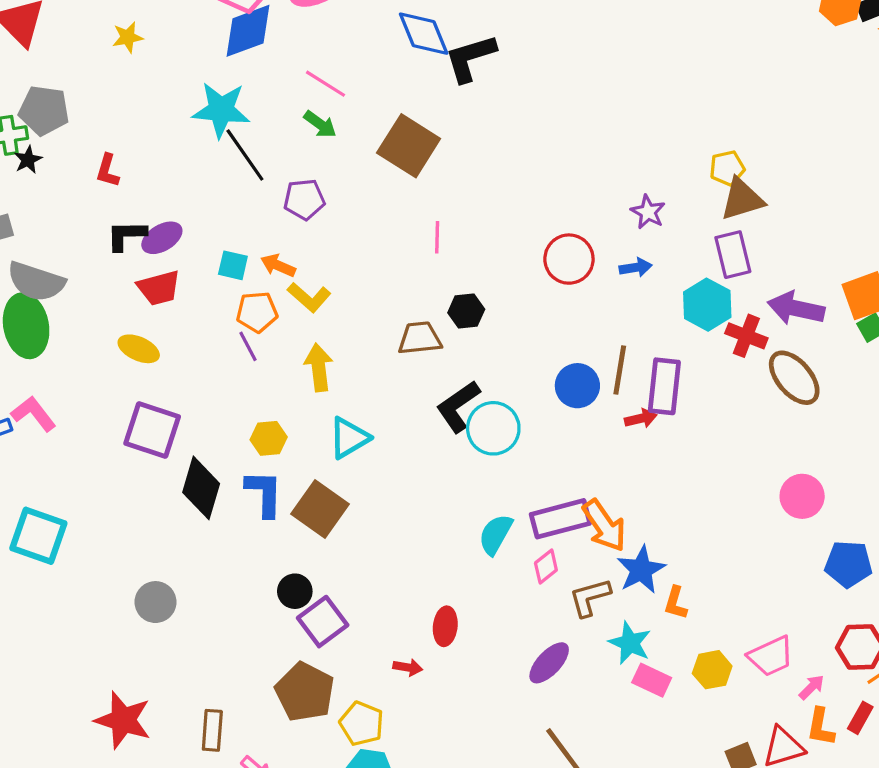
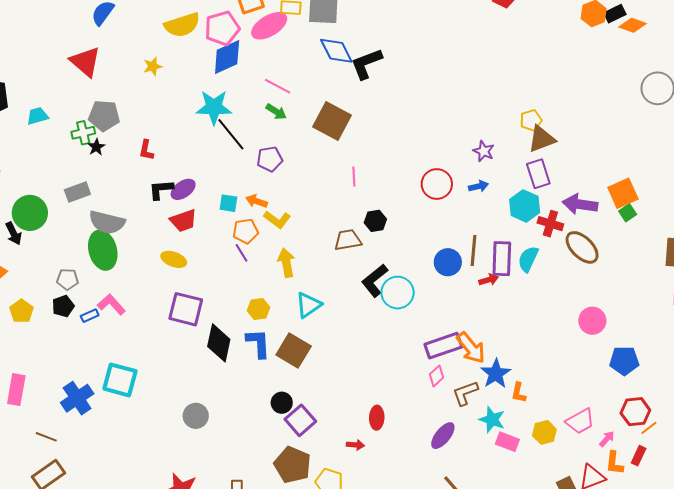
cyan semicircle: (496, 534) -> (528, 259), moved

